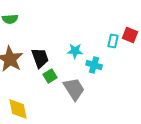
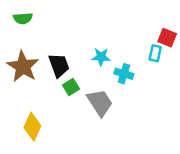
cyan rectangle: (113, 41) -> (155, 53), moved
yellow diamond: (18, 109) -> (32, 127), turned 35

